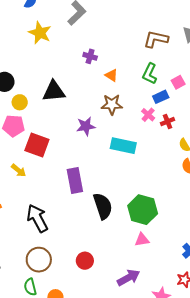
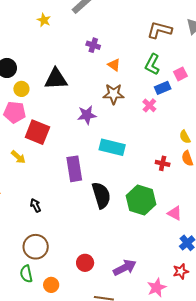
yellow star: (40, 33) -> (44, 20), size x0.6
red cross: (168, 121) -> (163, 163), moved, turned 32
cyan rectangle: (123, 146) -> (112, 147), moved
black arrow: (37, 218) -> (36, 205), size x0.5
pink triangle: (142, 240) -> (175, 213), moved, turned 35
red circle: (85, 261) -> (85, 263), moved

